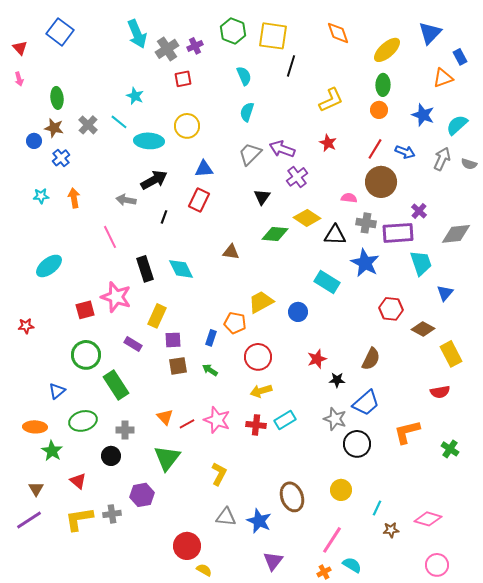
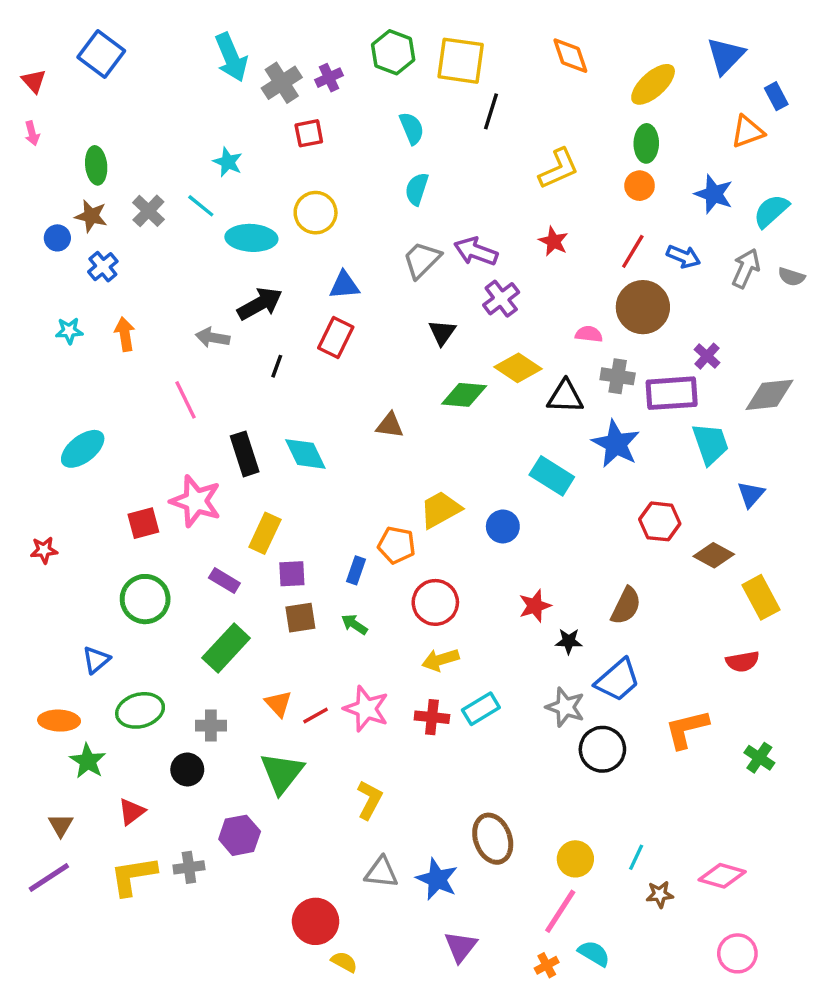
green rectangle: (116, 385) -> (226, 648), moved, turned 76
red triangle: (78, 481) -> (132, 812), turned 42
yellow circle: (341, 490) -> (575, 859), moved

